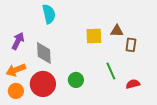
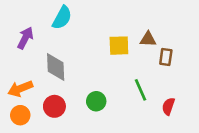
cyan semicircle: (49, 14) -> (62, 18), turned 42
purple arrow: (18, 41) -> (25, 38), moved
red circle: (43, 84) -> (54, 106), size x0.7
red semicircle: (133, 84) -> (168, 106), turned -56

